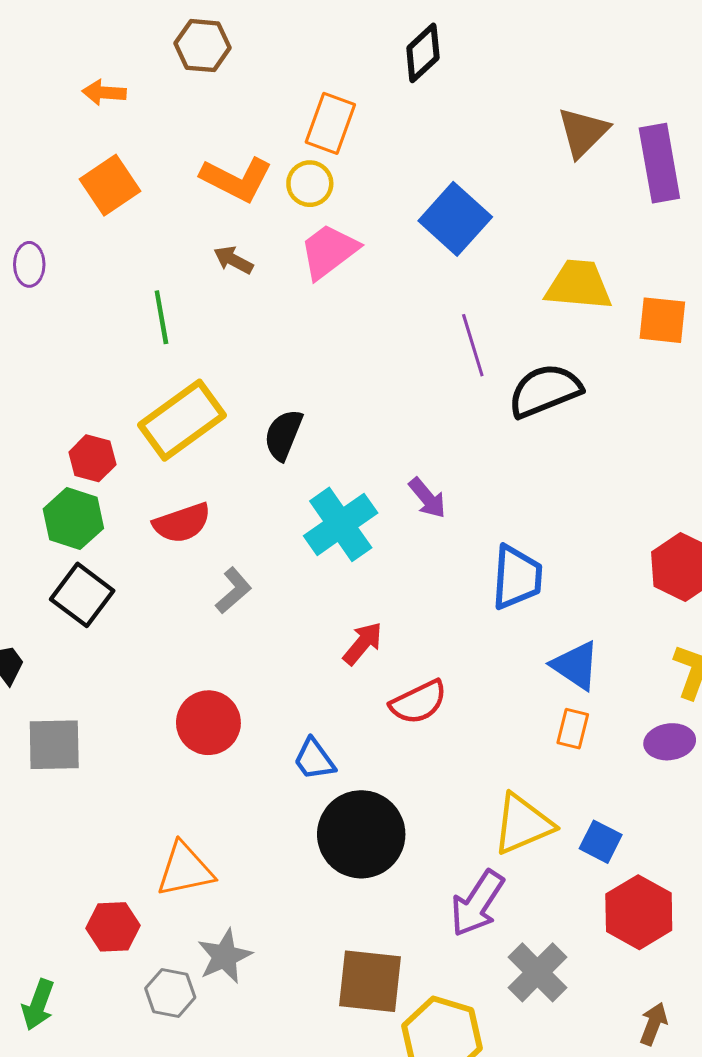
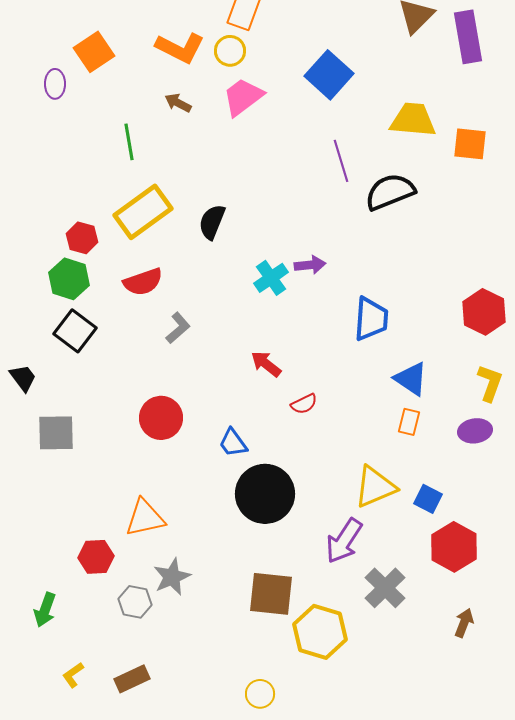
purple ellipse: (29, 264) -> (55, 84), moved
purple arrow: (427, 498) -> (310, 265), turned -56
cyan cross: (341, 524) -> (271, 278), moved, size x0.7
red arrow: (363, 643) -> (266, 364), turned -92
red semicircle: (418, 702) -> (304, 404), size x0.7

